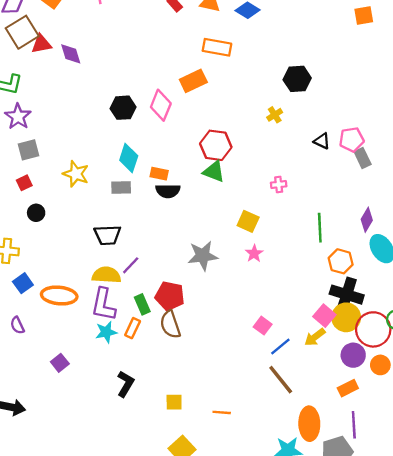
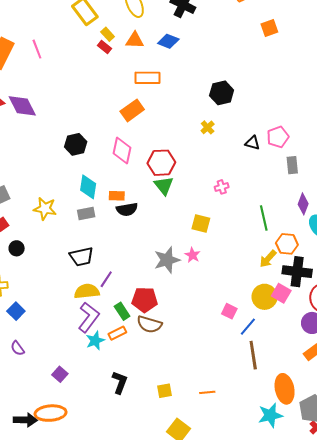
purple diamond: (71, 54) -> (22, 106), size x1.4
pink diamond: (161, 105) -> (122, 150), moved
gray rectangle: (363, 158) -> (292, 165), moved, turned 30
green triangle: (214, 172) -> (164, 186), turned 40
pink star: (254, 253) -> (193, 255), moved
orange ellipse: (59, 296) -> (51, 413), moved
purple L-shape: (103, 305) -> (89, 317), turned -144
yellow circle: (346, 317) -> (265, 297), moved
brown semicircle: (170, 324) -> (149, 324), turned -45
orange rectangle: (133, 328) -> (117, 333), turned 48
yellow arrow: (315, 337) -> (268, 259), moved
brown line: (281, 380) -> (253, 355), turned 40

